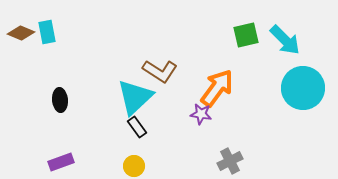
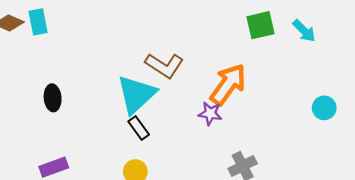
cyan arrow: (285, 40) -> (304, 31), size x0.7
cyan circle: (303, 88) -> (324, 108), moved, size x0.5

